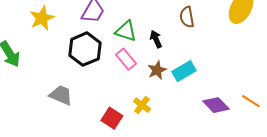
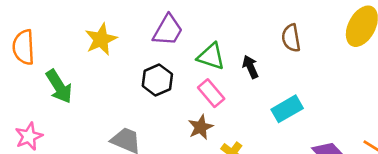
black hexagon: (85, 49) -> (157, 80), size x0.7
brown star: (157, 70) -> (201, 127), moved

